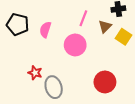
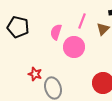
pink semicircle: (45, 30) -> (56, 32), moved

